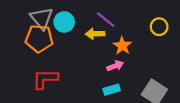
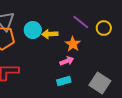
purple line: (106, 20) -> (81, 22), moved
cyan circle: (64, 22) -> (33, 30), moved

